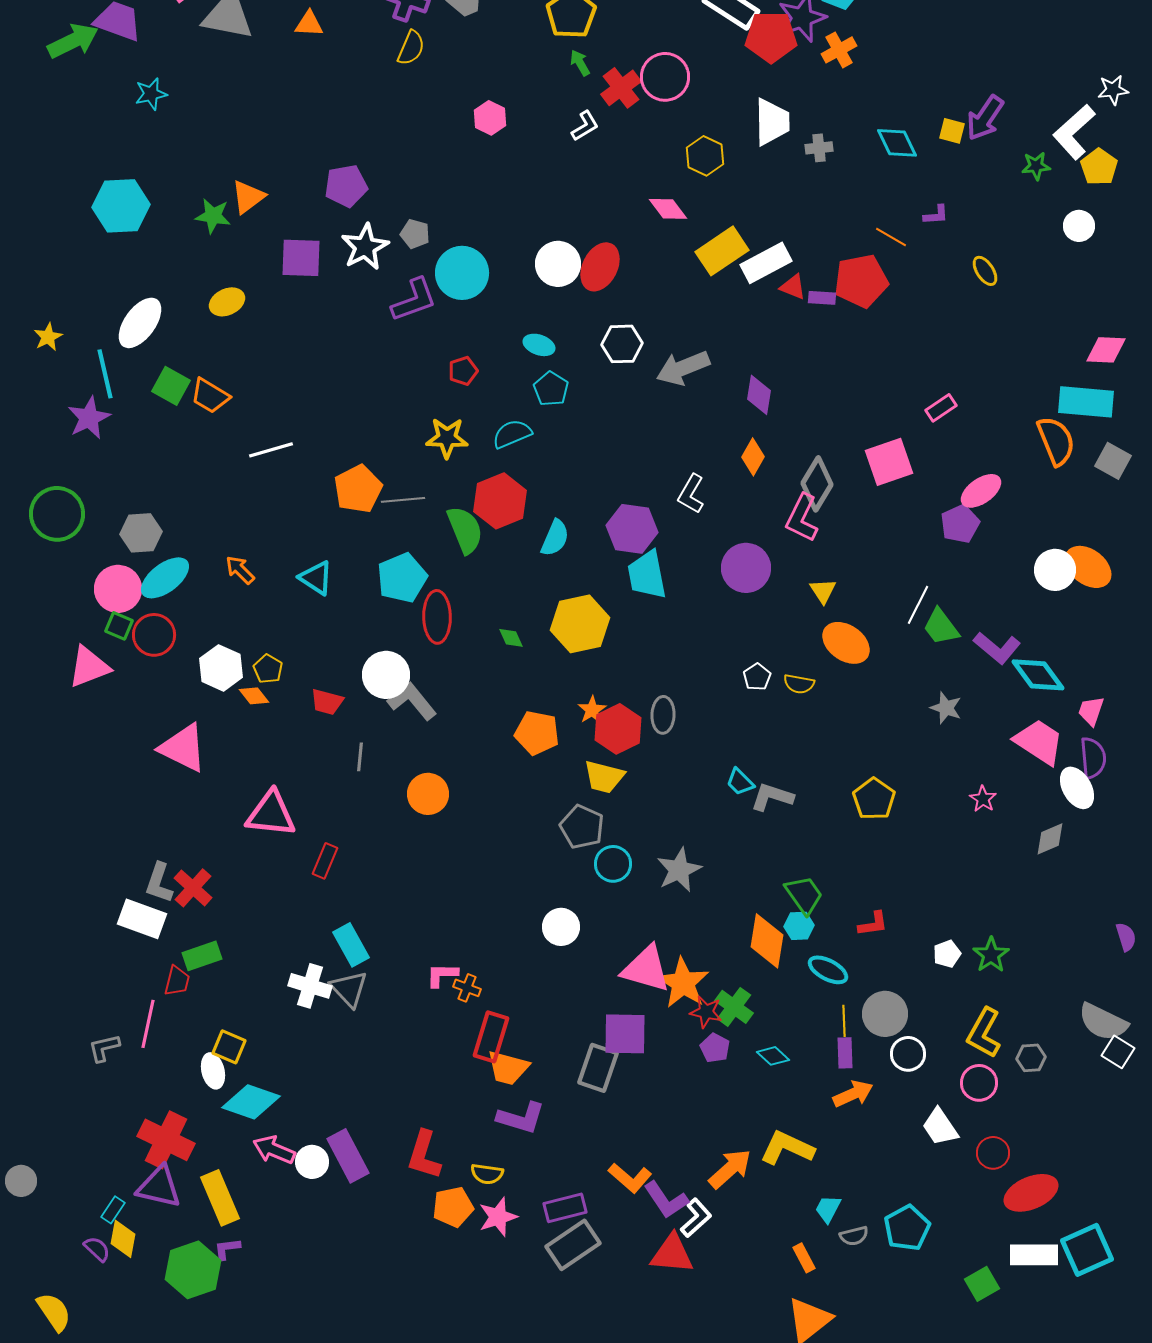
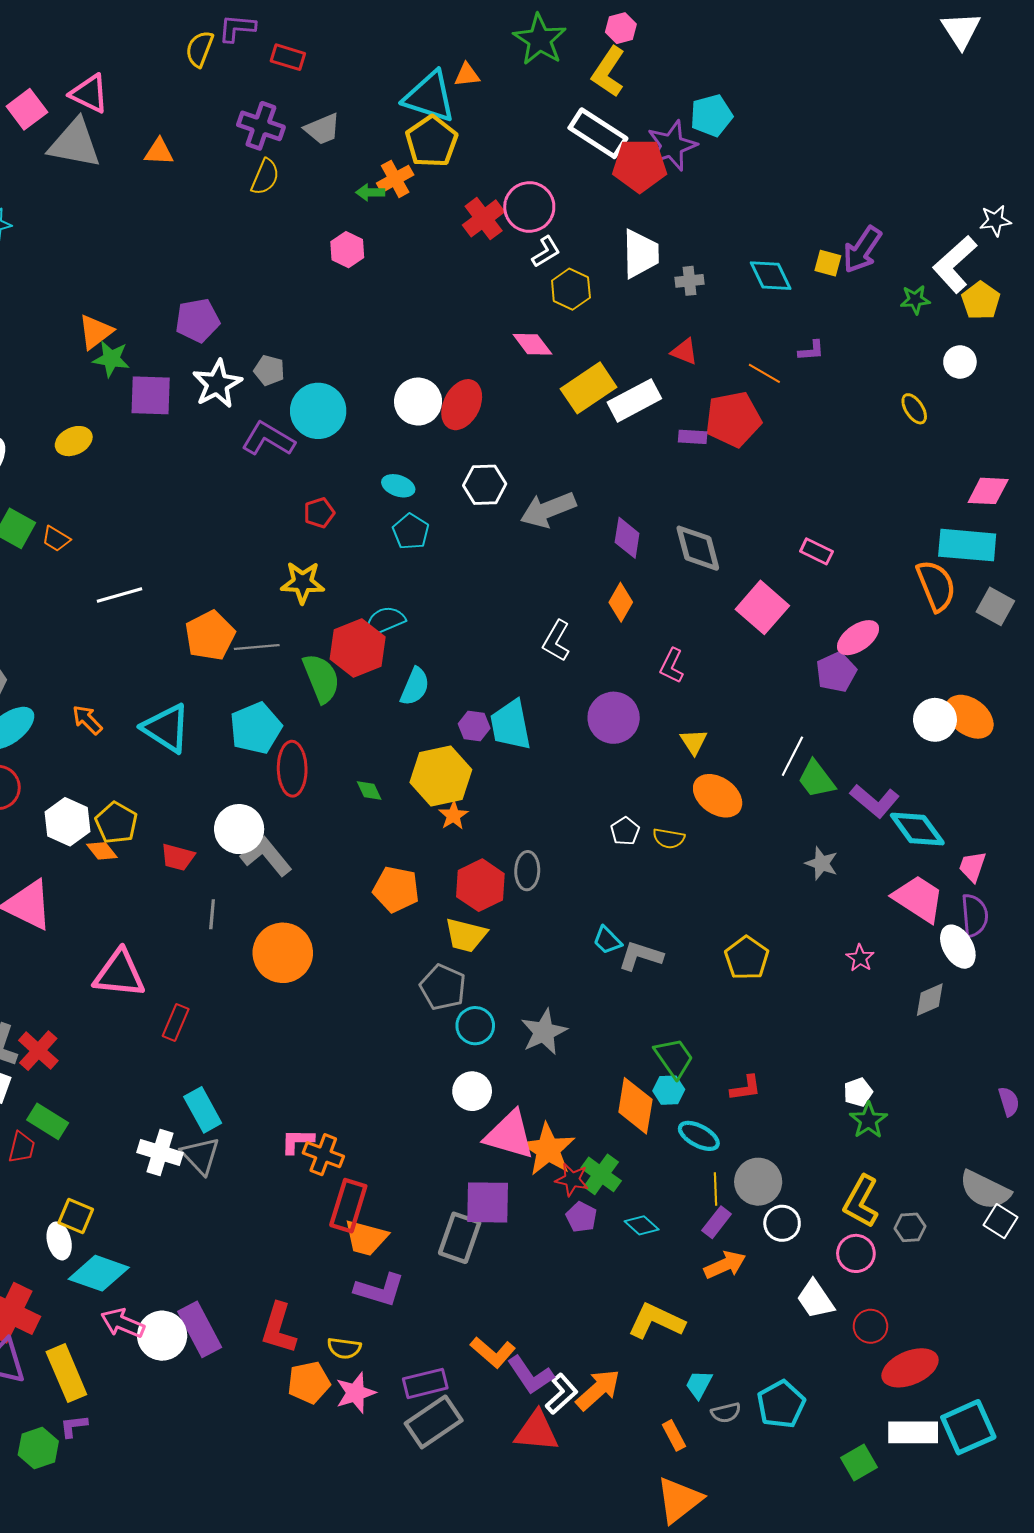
orange cross: (839, 50) -> (395, 179), moved
green arrow: (580, 63) -> (370, 192), moved, turned -60
white L-shape: (585, 126) -> (546, 252), moved
green star: (213, 216) -> (111, 359), moved
yellow ellipse: (985, 271) -> (914, 409), moved
red triangle: (793, 287) -> (684, 352), moved
purple L-shape: (414, 300) -> (268, 439), turned -129
orange trapezoid: (210, 396) -> (56, 539), size x0.7
pink rectangle: (941, 408) -> (816, 551), turned 60
cyan semicircle: (512, 434) -> (385, 621), moved
pink square: (889, 462) -> (762, 607), turned -30
gray diamond: (817, 484) -> (698, 548), moved, turned -46
pink L-shape: (802, 518) -> (672, 666), size x0.7
purple hexagon: (632, 529) -> (474, 726), moved, size x0.6
cyan triangle: (316, 578) -> (166, 728), size x1.4
yellow pentagon: (268, 669) -> (116, 823), size x1.4
orange star: (592, 710) -> (453, 816), moved
orange circle: (428, 794) -> (283, 953), size x1.4
white circle: (561, 927) -> (472, 1091), moved
white pentagon: (947, 954) -> (858, 1092), moved
green rectangle: (202, 956) -> (48, 1121), turned 51
orange cross: (467, 988) -> (323, 1155), size x1.4
purple rectangle: (845, 1053) -> (717, 1222), turned 40
white circle: (312, 1162) -> (162, 1336), size x1.4
orange arrow: (730, 1169) -> (598, 1390), moved
green hexagon: (193, 1270) -> (38, 1448), size x0.7

